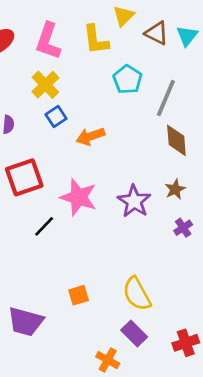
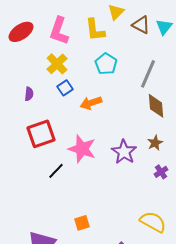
cyan pentagon: (127, 79) -> (106, 64), moved
yellow semicircle: (137, 294) -> (153, 222), moved, turned 148

